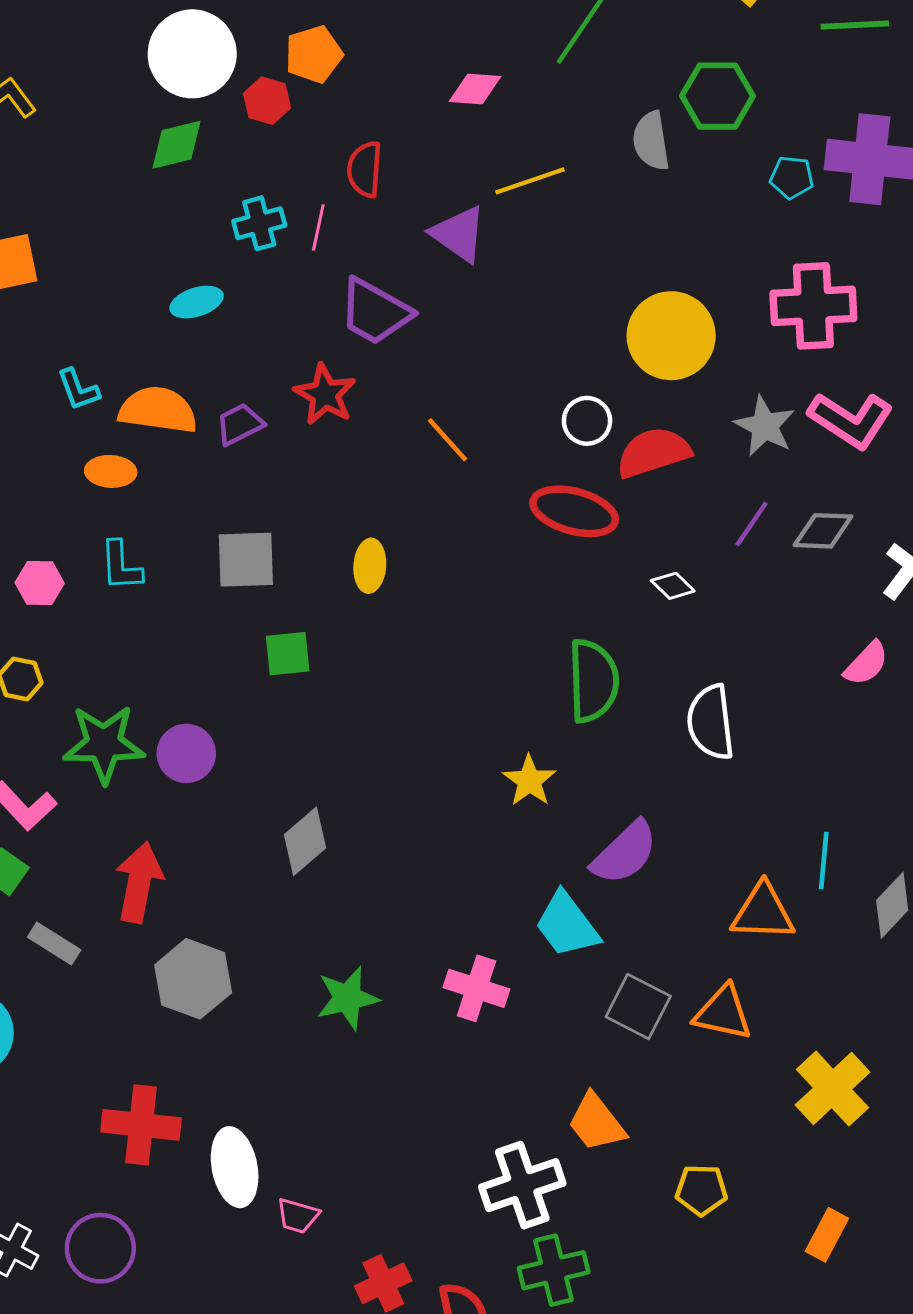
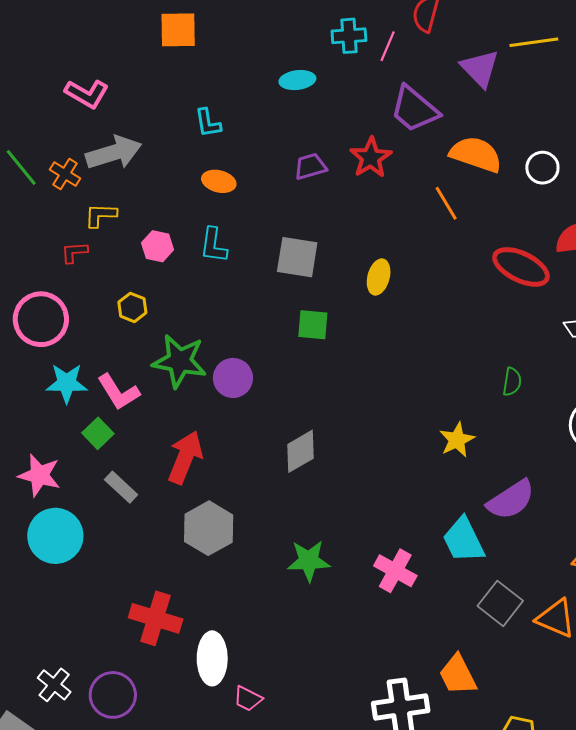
orange semicircle: (158, 410) -> (476, 154), moved
white circle: (587, 421) -> (542, 168), moved
green semicircle: (593, 681) -> (512, 382), size x0.5

